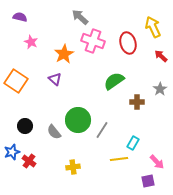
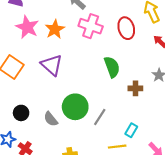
pink star: (31, 42) -> (27, 27), size x1.6
orange star: (64, 54) -> (55, 29), moved
purple triangle: (55, 79) -> (52, 65), size x1.6
green semicircle: (114, 81) -> (112, 67), turned 105

